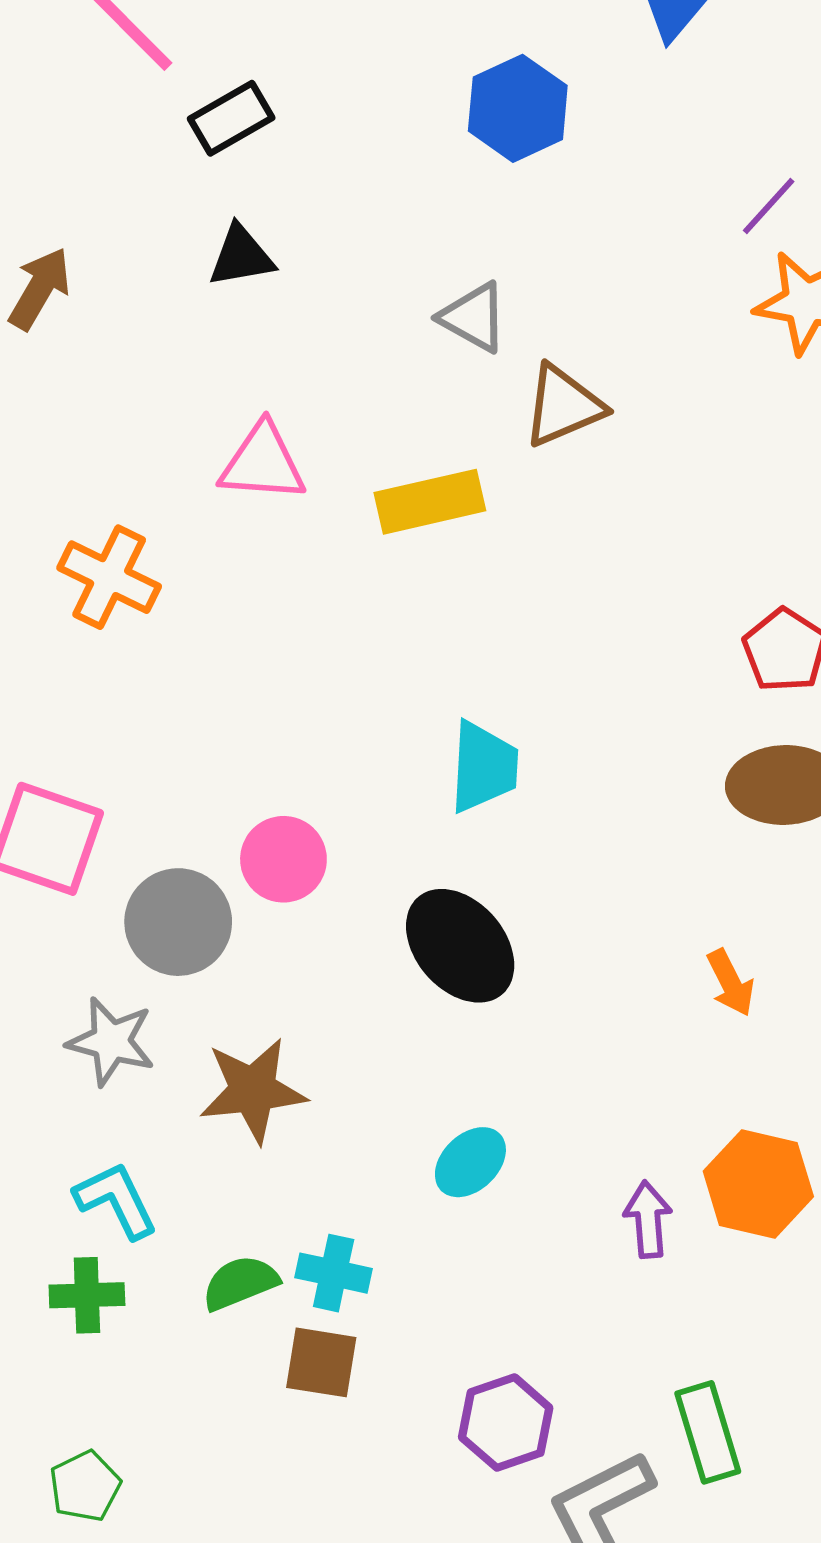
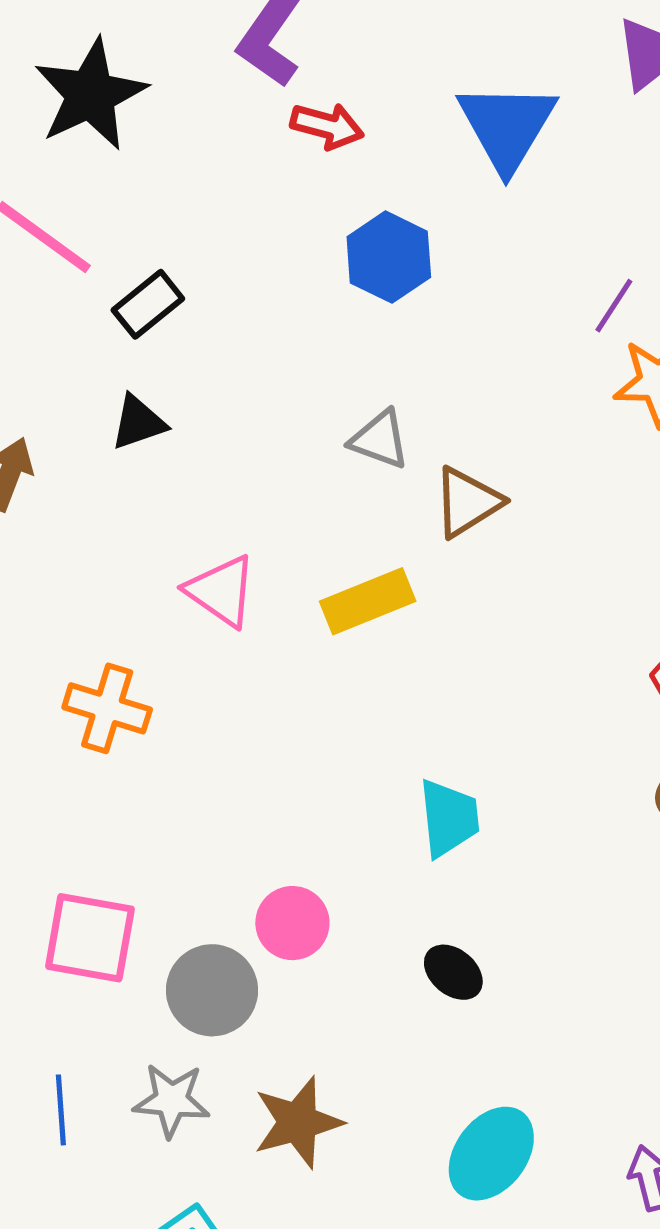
black triangle: (241, 256) -> (138, 423), moved
pink triangle: (263, 463) -> (221, 591), turned 40
black ellipse: (460, 946) -> (453, 972), size x0.6
cyan ellipse: (470, 1162) -> (491, 1154), size x1.5

